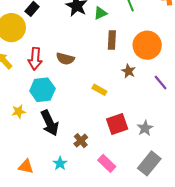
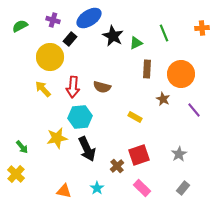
yellow star: (19, 112) -> (57, 138), size x1.5
red square: (117, 124) -> (139, 155), moved
gray rectangle: (149, 163) -> (183, 188), size x0.6

